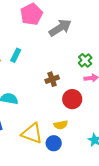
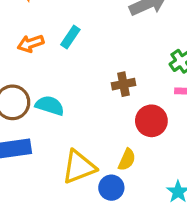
yellow semicircle: (61, 125) -> (127, 160), turned -64
yellow triangle: (32, 133) -> (79, 167), turned -50

